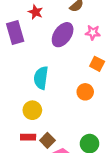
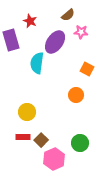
pink star: (93, 33) -> (81, 32), moved
cyan semicircle: (41, 78) -> (37, 63), moved

